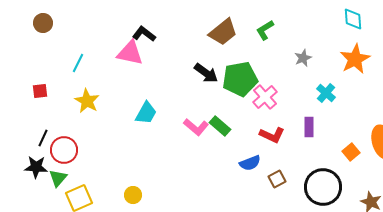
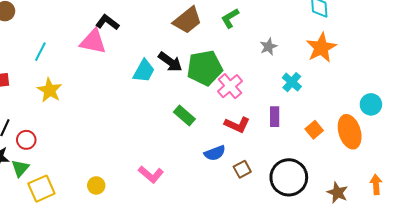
cyan trapezoid: (146, 113) -> (144, 71), moved
pink L-shape: (196, 127) -> (151, 174), moved
red circle: (64, 150) -> (26, 140), size x0.7
orange square: (351, 152) -> (314, 130), moved

